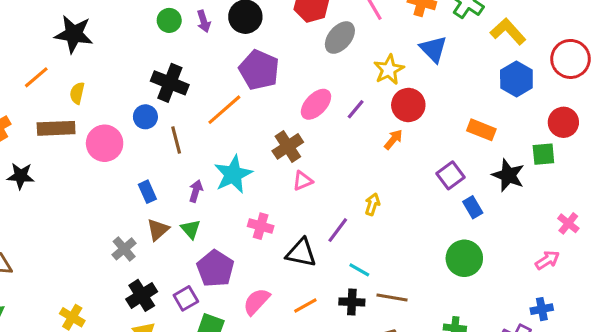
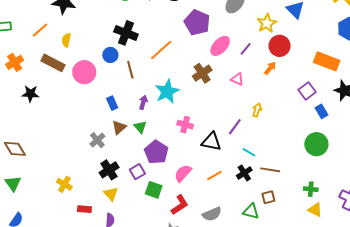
purple pentagon: (259, 70) -> (197, 22), moved
brown rectangle: (56, 128) -> (53, 63), turned 30
orange rectangle: (481, 130) -> (327, 61), size x1.4
pink triangle: (303, 181) -> (237, 79), moved, turned 48
black cross: (352, 302) -> (244, 173), turned -35

